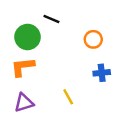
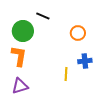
orange L-shape: (23, 67) -> (19, 56), turned 105
yellow line: (68, 97) -> (66, 74), moved, turned 32

